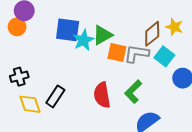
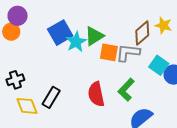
blue square: (68, 30) -> (60, 33), turned -35
cyan square: (164, 56) -> (159, 65), moved

